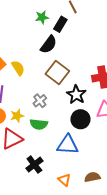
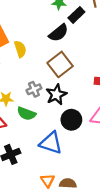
black star: (76, 95) -> (56, 95), moved
orange triangle: (64, 180) -> (48, 181), moved

